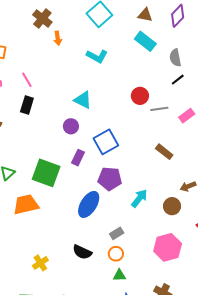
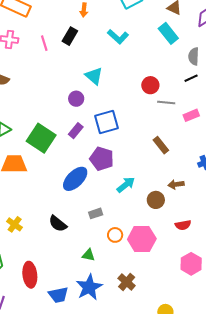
black rectangle: (27, 105) -> (70, 36), moved
orange circle: (116, 254) -> (115, 235), moved
yellow cross: (40, 263) -> (15, 224), turned -35

